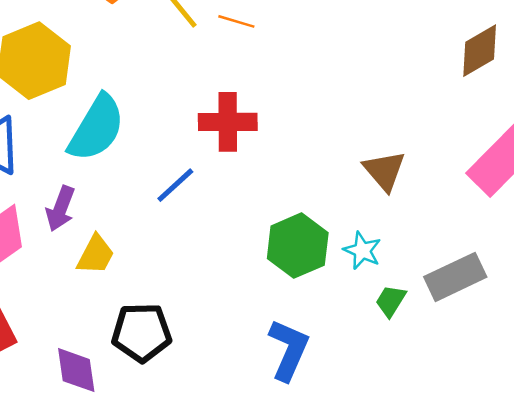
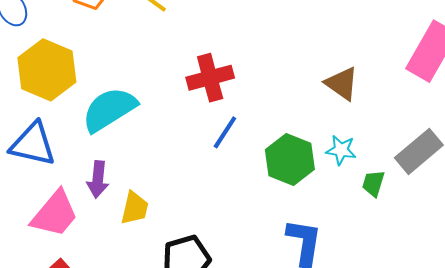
cyan semicircle: (96, 128) -> (109, 109), turned -138
blue line: (175, 185) -> (225, 132), moved

